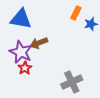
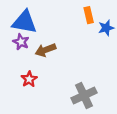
orange rectangle: (76, 13) -> (89, 15), turned -40
purple star: (21, 52) -> (21, 42), moved, size x0.6

